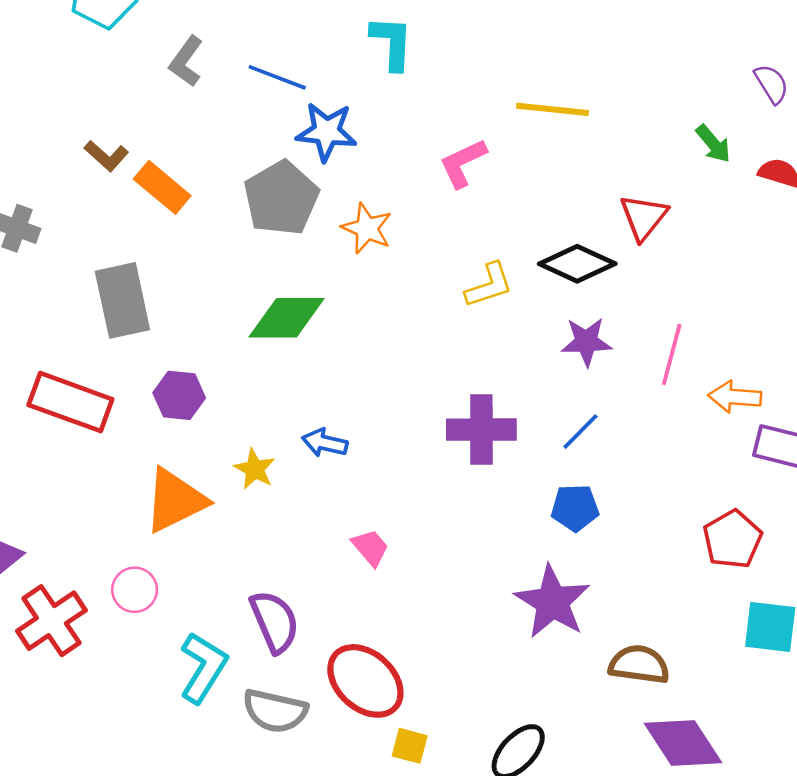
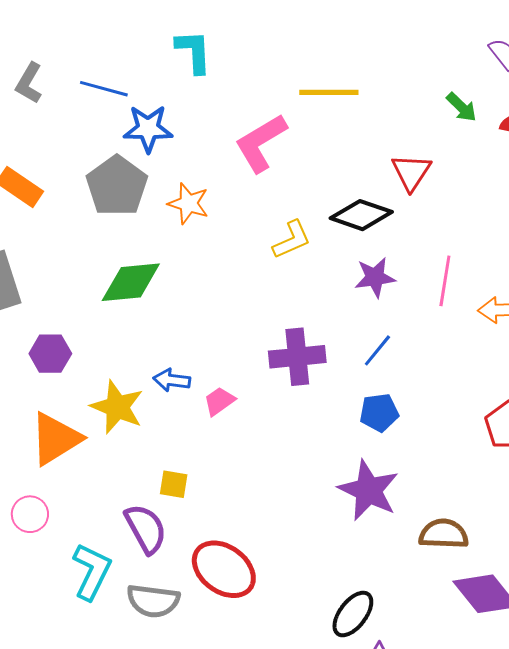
pink L-shape: (463, 163) -> (261, 143), size x1.4
yellow star: (255, 469) -> (117, 407), size x1.6
pink trapezoid: (370, 548) -> (219, 401), moved, turned -80
yellow square: (410, 746) -> (174, 484), moved

